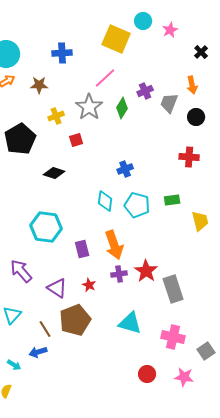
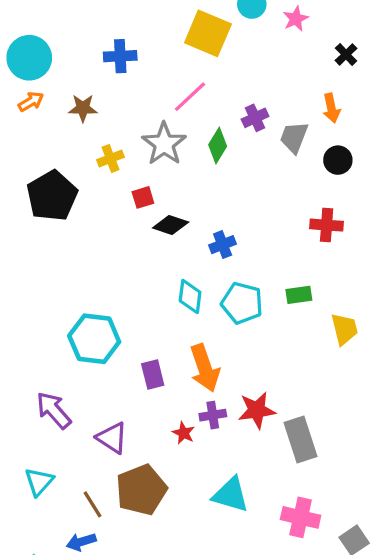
black diamond: (54, 173) -> (171, 225), moved
red star: (146, 271) -> (257, 410), turned 30
red star: (89, 285) -> (184, 433), moved

